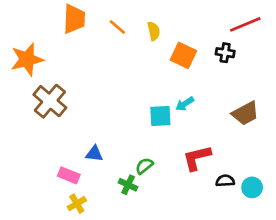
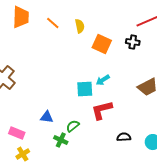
blue triangle: (94, 154) -> (47, 117), moved
red L-shape: (197, 158) -> (102, 110), moved
black semicircle: (225, 181) -> (124, 137), moved

